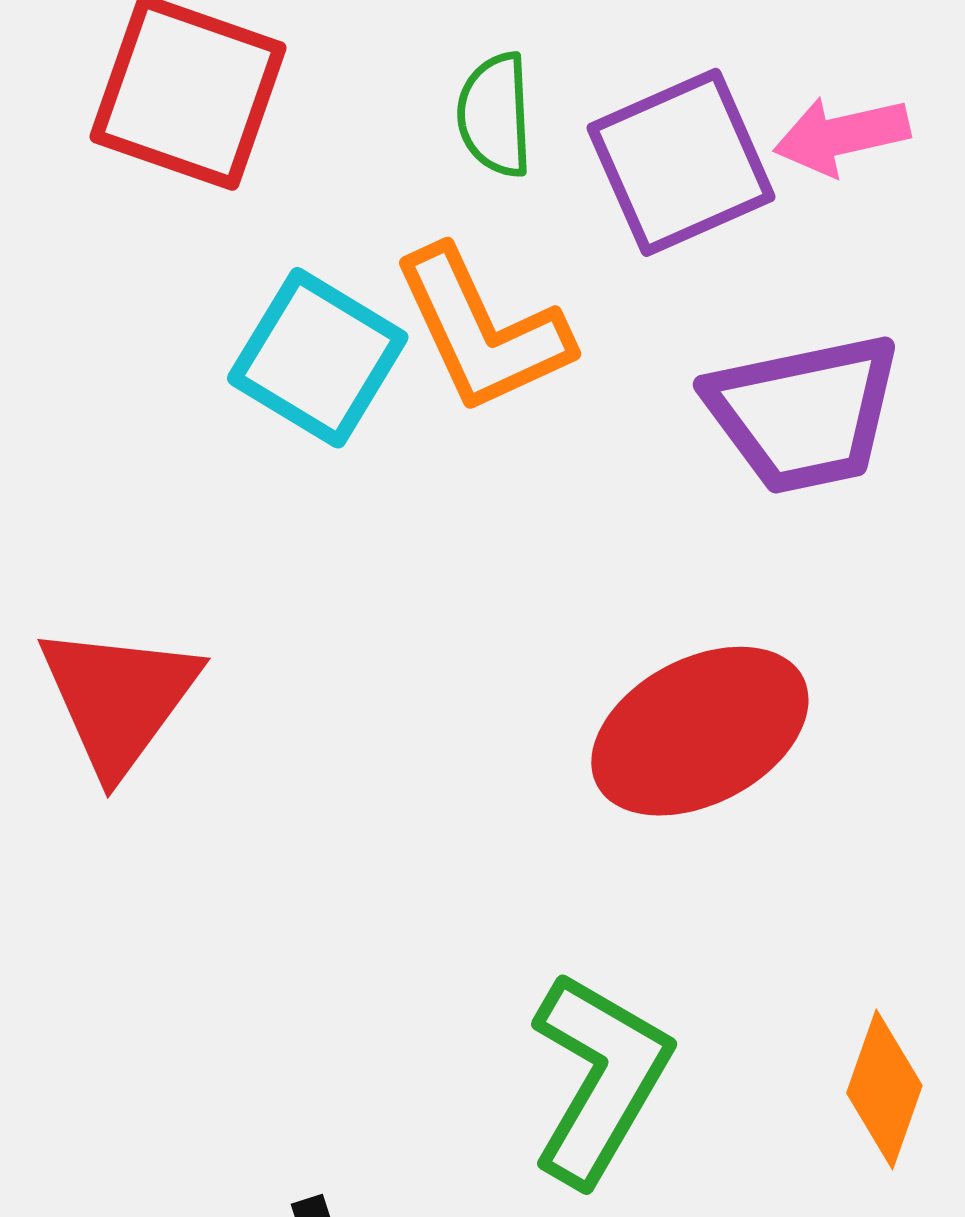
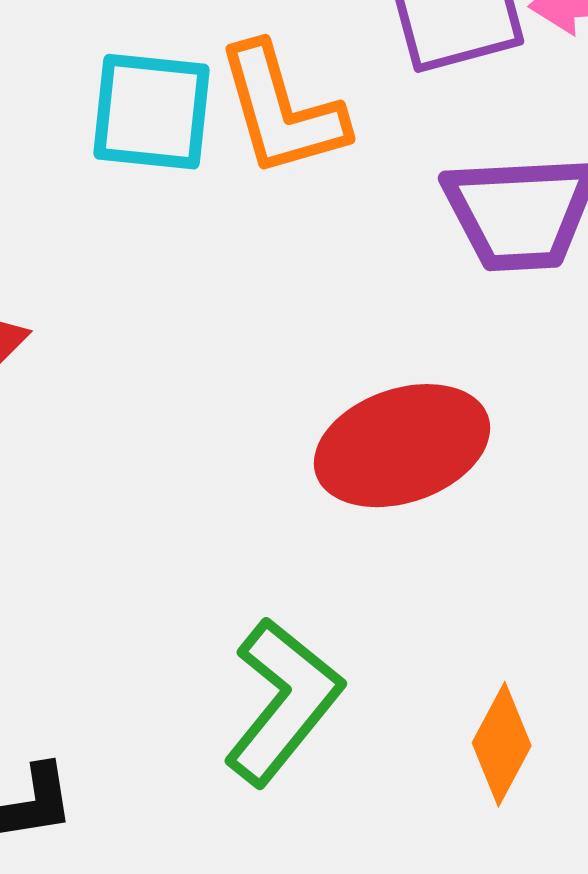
cyan square: (318, 358) -> (152, 112), turned -34

